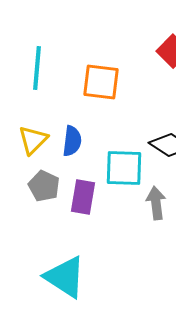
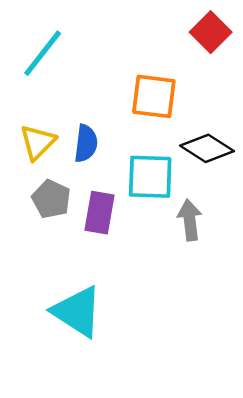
cyan line: (37, 68) -> (43, 53), turned 33
orange square: (101, 82) -> (154, 96), moved

